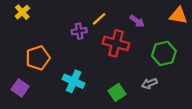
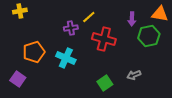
yellow cross: (22, 12) -> (20, 11), turned 32
purple arrow: (137, 21) -> (132, 19), moved, turned 56
green hexagon: (164, 53) -> (149, 36), moved
cyan cross: (74, 81) -> (66, 58), moved

